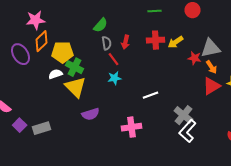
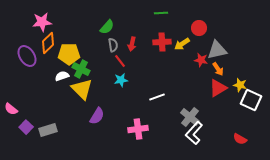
red circle: (192, 10) -> (199, 28), moved
purple semicircle: (90, 114) -> (97, 116), turned -42

